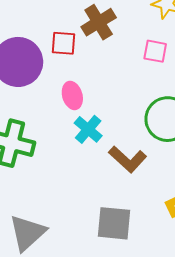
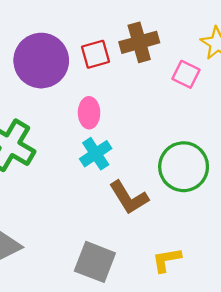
red square: (64, 43) -> (95, 54), turned -36
pink square: (155, 51) -> (186, 74), moved

